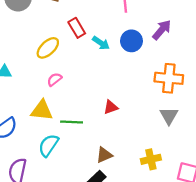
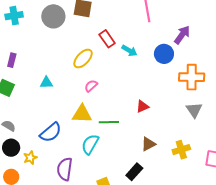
blue circle: (131, 41) -> (164, 54), moved
brown triangle: (104, 155) -> (148, 144), moved

